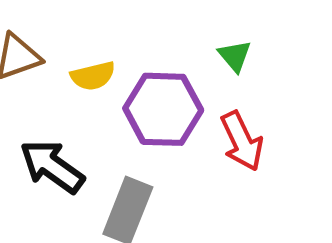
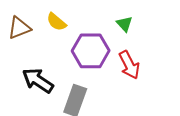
yellow semicircle: (93, 76) -> (56, 22), moved, turned 55

